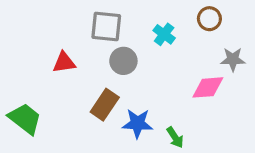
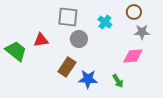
gray star: (233, 59) -> (142, 32), moved
green trapezoid: (25, 119) -> (16, 51), moved
green arrow: (175, 137) -> (118, 81), moved

